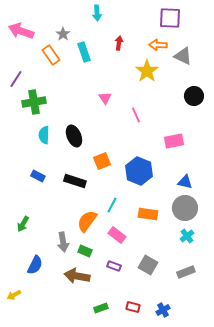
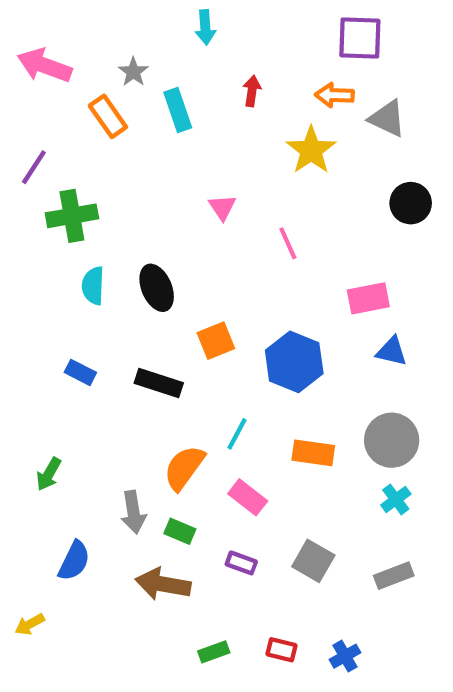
blue triangle: (185, 182) -> (392, 351), moved

